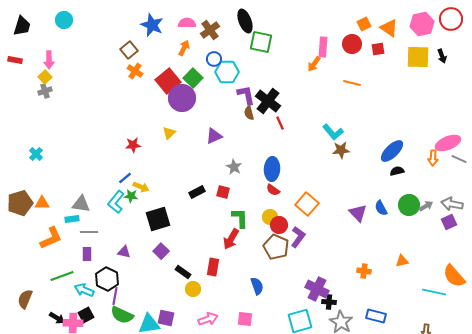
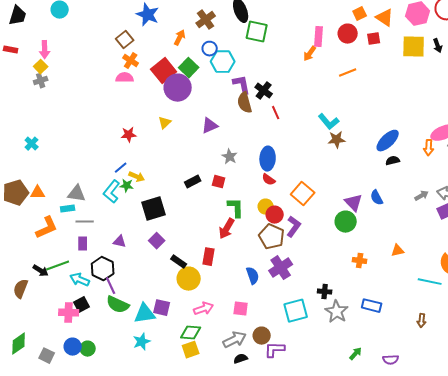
pink semicircle: (187, 23) -> (125, 78), moved
orange line: (352, 83) -> (348, 73), turned -36
black cross: (268, 101) -> (264, 91), size x0.7
brown semicircle: (249, 113) -> (245, 103), size x1.5
green circle: (409, 205) -> (346, 222), moved
yellow circle: (193, 289) -> (189, 279), size x1.5
purple cross: (317, 289) -> (281, 268), moved, turned 30
purple line: (115, 296) -> (111, 286), turned -36
black arrow: (57, 318) -> (41, 271), moved

